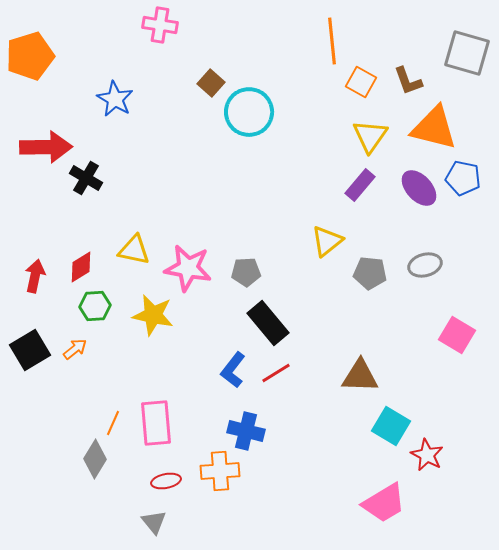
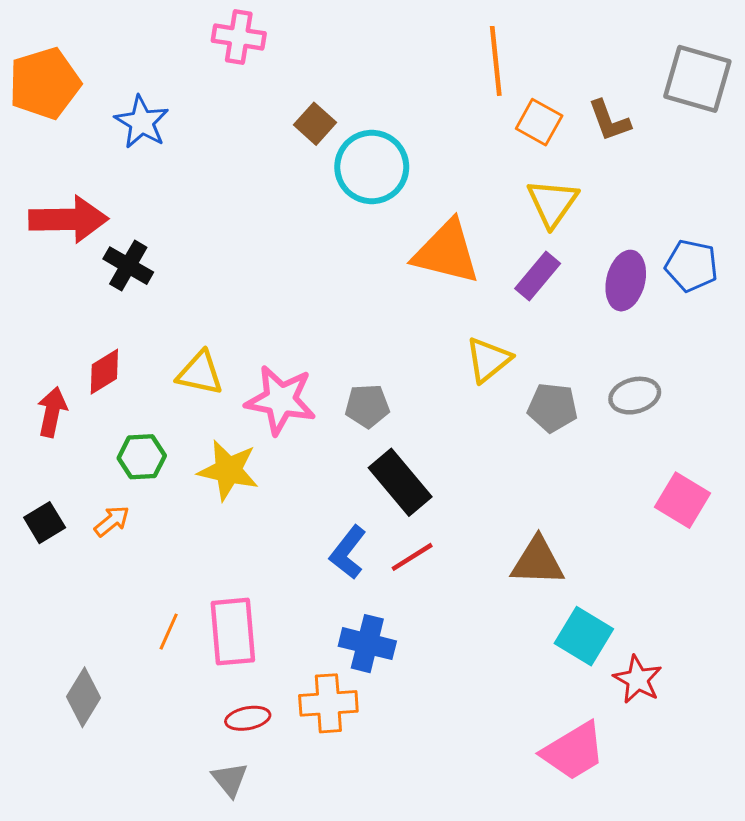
blue star: (115, 99) -> (142, 122), moved
orange triangle: (434, 128) -> (446, 252), moved
purple ellipse: (419, 188) -> (626, 281), turned 57
red diamond: (81, 267) -> (104, 372), moved
black square: (30, 350) -> (45, 523), size x0.7
gray diamond: (95, 459) -> (83, 697), moved

